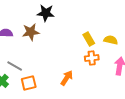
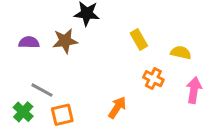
yellow rectangle: (89, 39) -> (139, 39), moved
orange cross: (92, 58) -> (153, 79), turned 32

